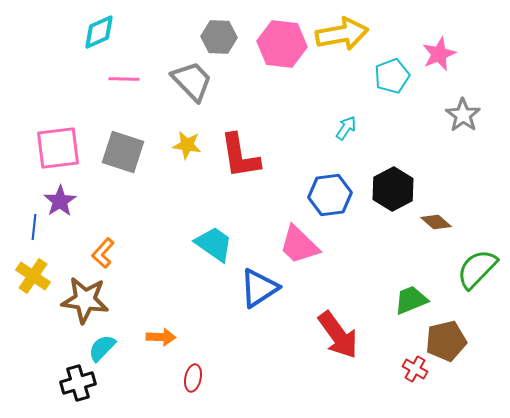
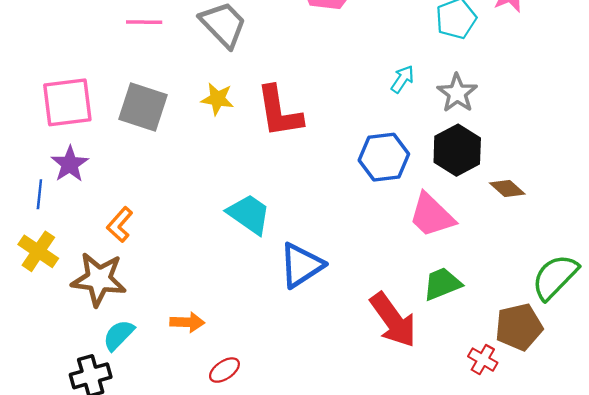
gray star: (463, 115) -> (457, 93), moved
pink trapezoid: (299, 245) -> (432, 215), moved
green semicircle: (477, 269) -> (555, 277), moved
green trapezoid: (411, 300) -> (442, 284), moved
red ellipse: (193, 378) -> (224, 370), turned 44

